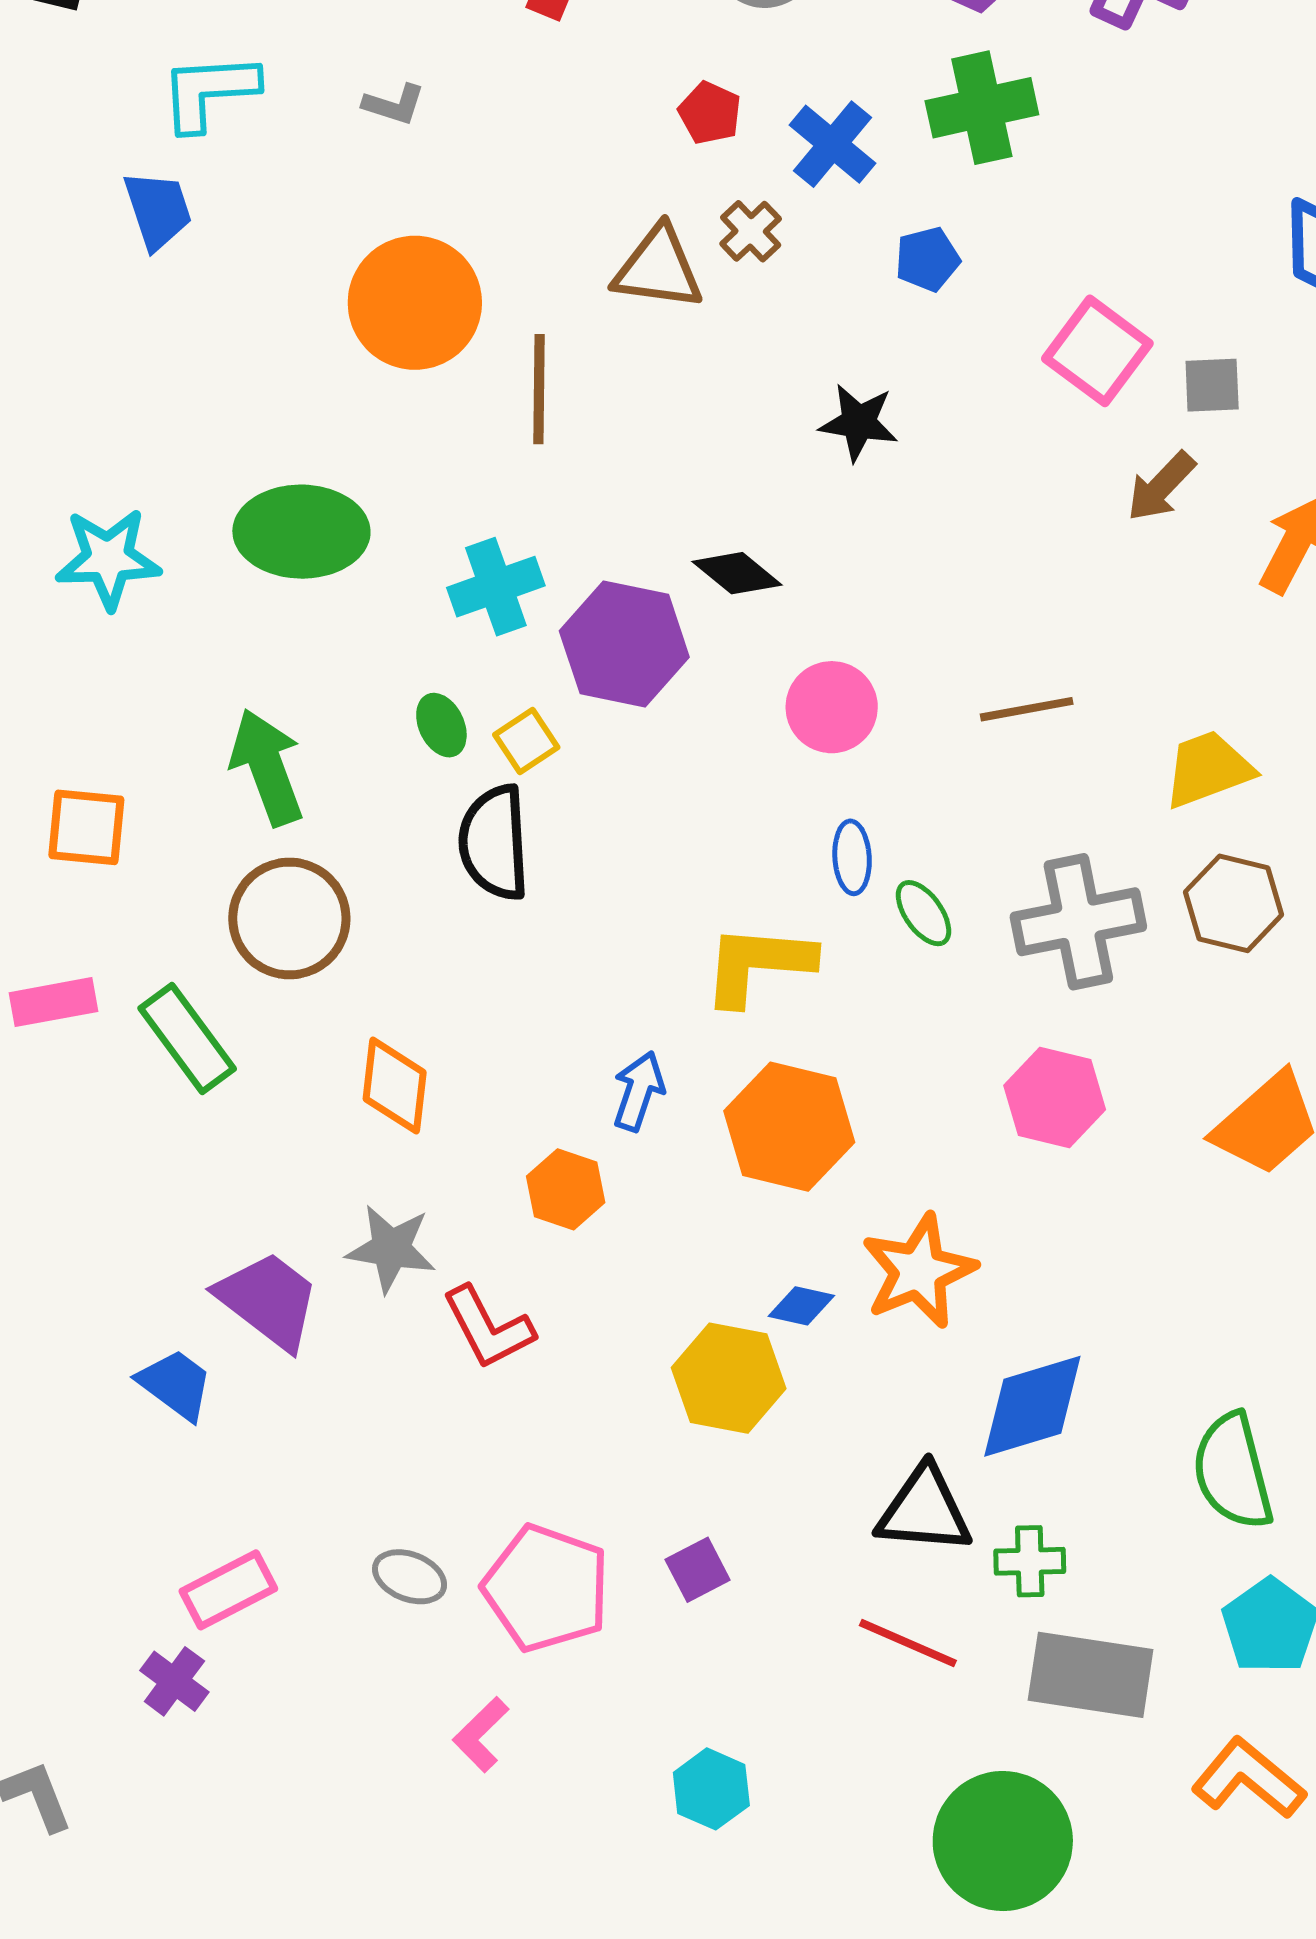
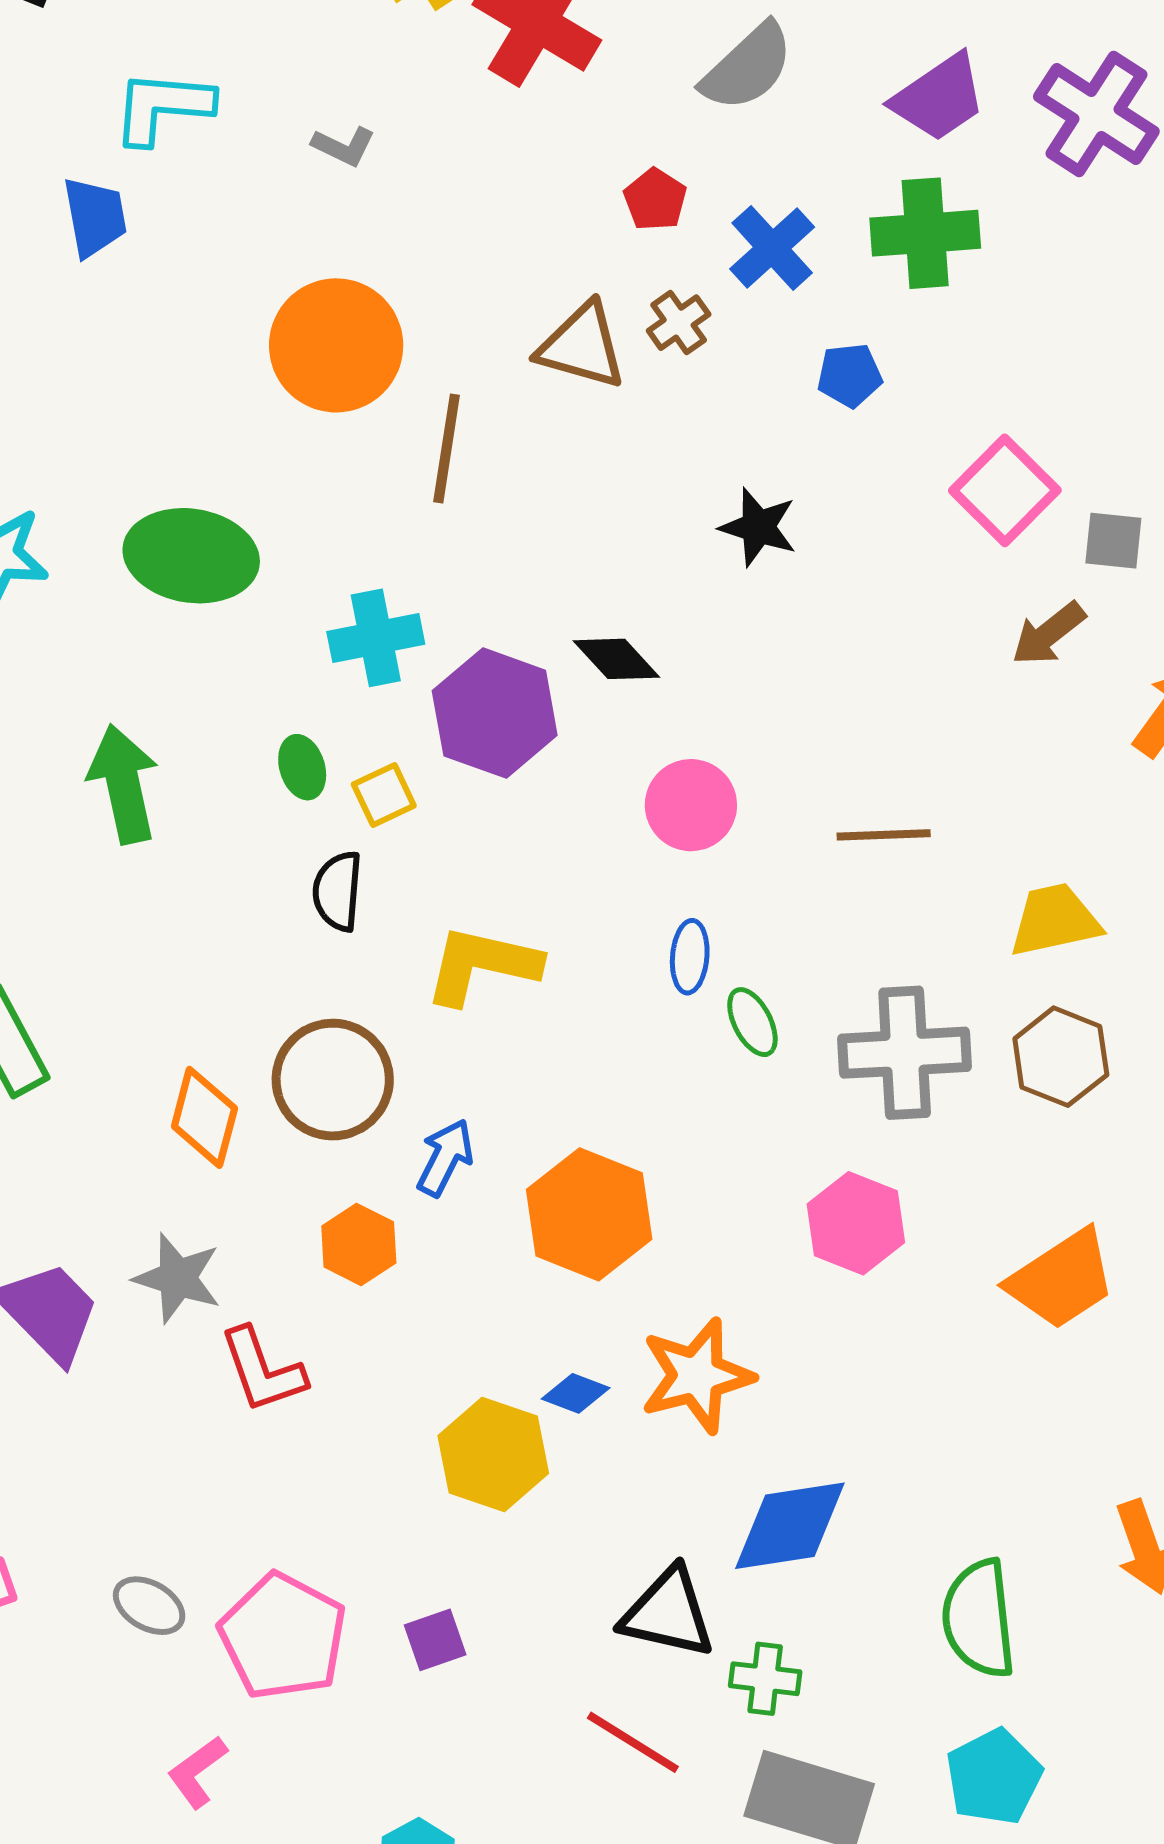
black semicircle: (494, 843) -> (338, 891), size x0.7
brown circle: (289, 918) -> (333, 1080), moved
yellow L-shape: (758, 964) -> (482, 965), moved

